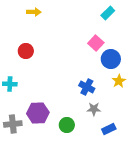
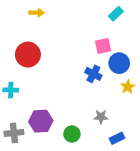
pink square: (96, 43) -> (103, 46), turned 35
red circle: (26, 51) -> (28, 55), size x1.5
blue cross: (87, 87) -> (93, 74), moved

